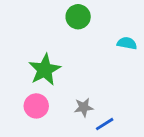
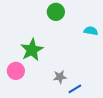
pink circle: (36, 106) -> (16, 71), moved

